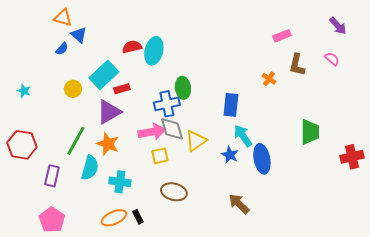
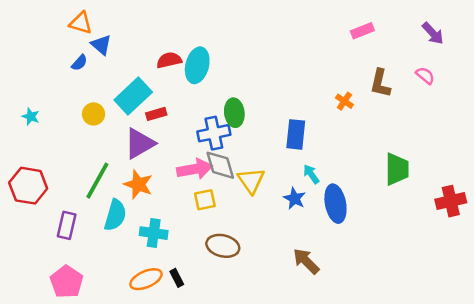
pink rectangle: (282, 36) -> (362, 31), moved
cyan arrow: (243, 136) -> (311, 174), size x0.7
yellow triangle: (196, 141) -> (251, 181), turned -30

